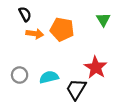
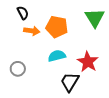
green triangle: (103, 20) -> (95, 18), size x1.5
cyan semicircle: (49, 77) -> (57, 56), moved

